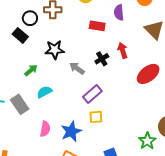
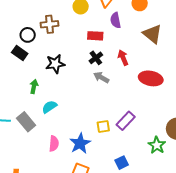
black cross: (102, 59) -> (96, 58), moved
gray arrow: (77, 68) -> (101, 77), moved
green arrow: (31, 70) -> (34, 87), turned -32
red ellipse: (148, 74) -> (151, 78), turned 55
purple rectangle: (92, 94) -> (126, 121), moved

